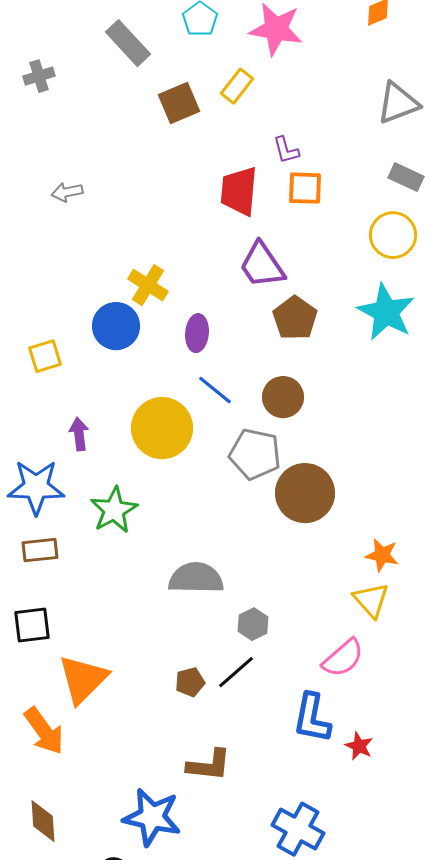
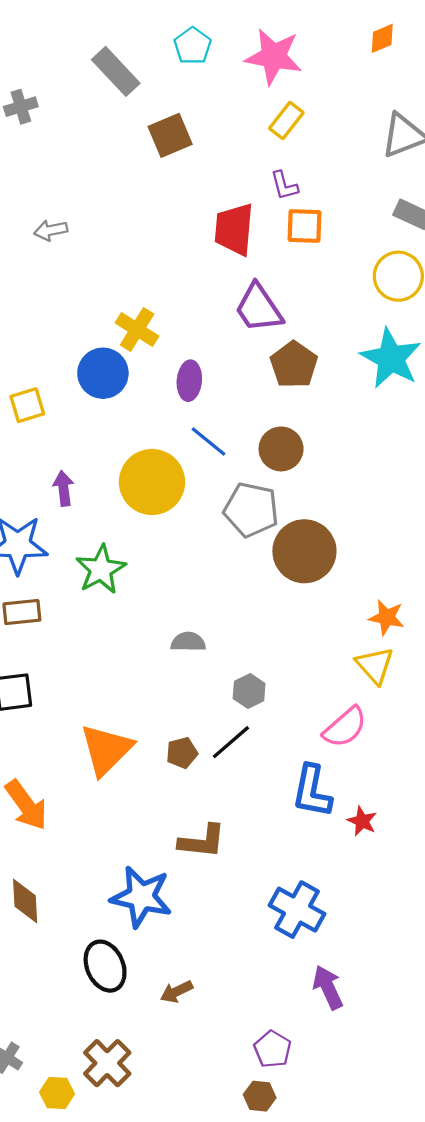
yellow rectangle: (237, 86) -> (286, 120), moved
gray semicircle: (196, 578) -> (188, 642), size x0.6
orange triangle: (83, 679) -> (106, 750), moved

